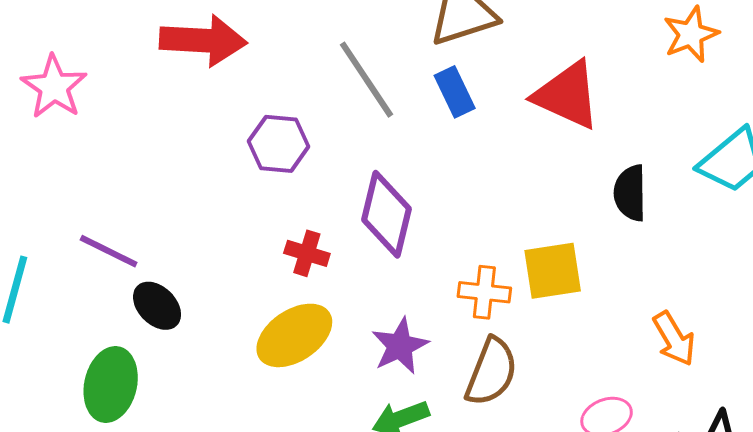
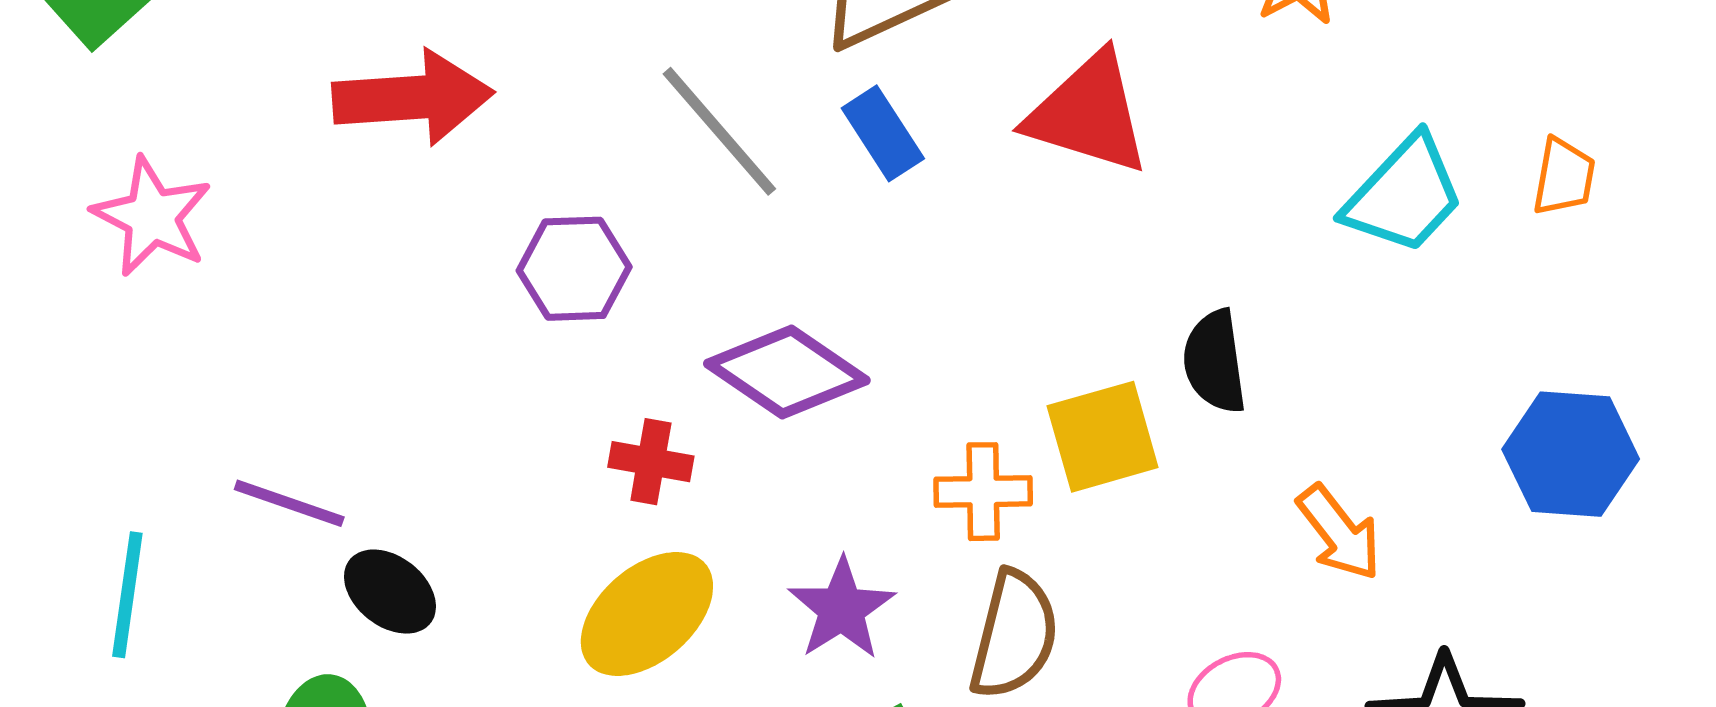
black semicircle: (630, 193) -> (1215, 362), moved
purple diamond: (387, 214) -> (787, 372), turned -62

